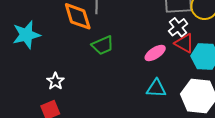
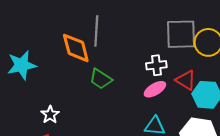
white cross: (178, 27) -> (156, 65), moved, turned 30
green trapezoid: (103, 45) -> (101, 79), turned 55

